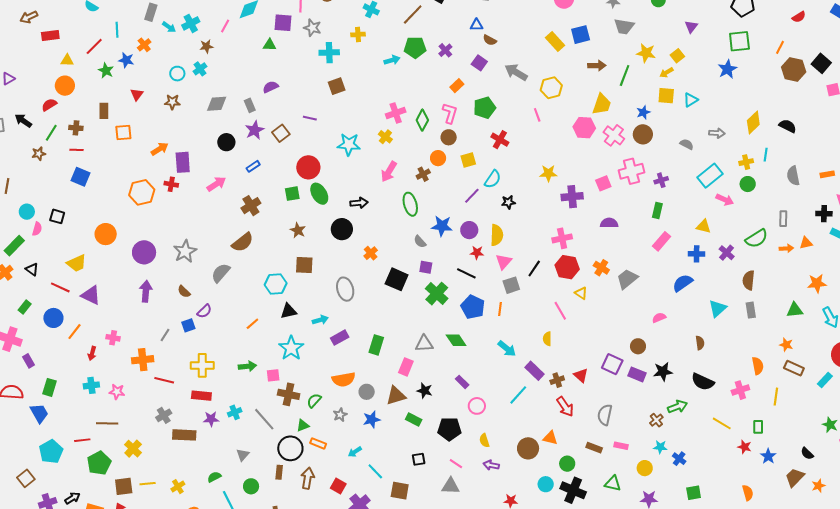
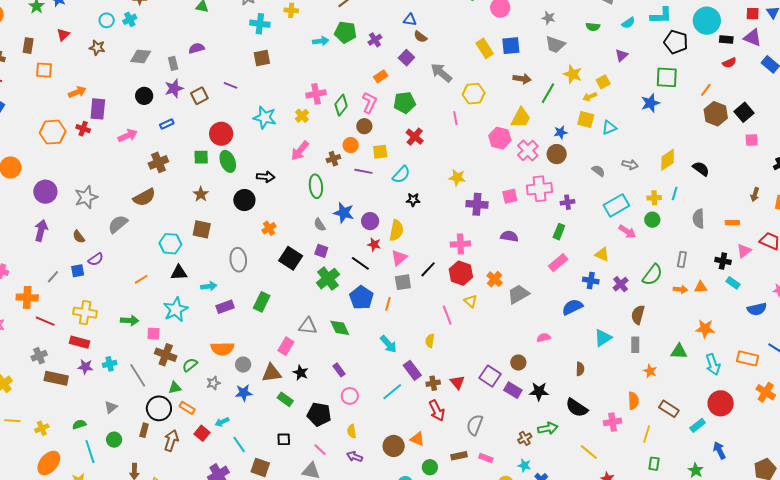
purple line: (472, 196) -> (363, 171), moved, turned 48
green semicircle: (757, 239) -> (652, 275), turned -30
green rectangle: (376, 345) -> (262, 302), moved
orange star: (786, 345) -> (650, 371), moved
green rectangle: (758, 427) -> (654, 464), moved
brown rectangle: (594, 448) -> (459, 456), turned -42
red square: (338, 486) -> (202, 433), moved

